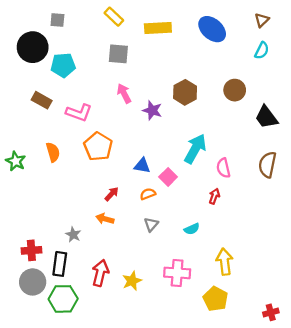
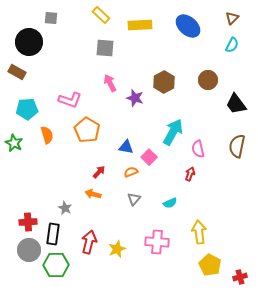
cyan pentagon: (63, 65) -> (27, 109), moved
brown rectangle: (42, 100) -> (17, 72), moved
yellow pentagon: (215, 299) -> (210, 265), moved

